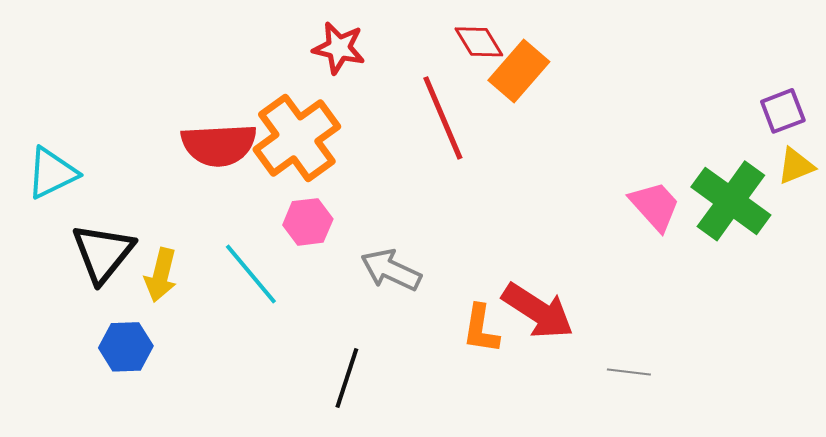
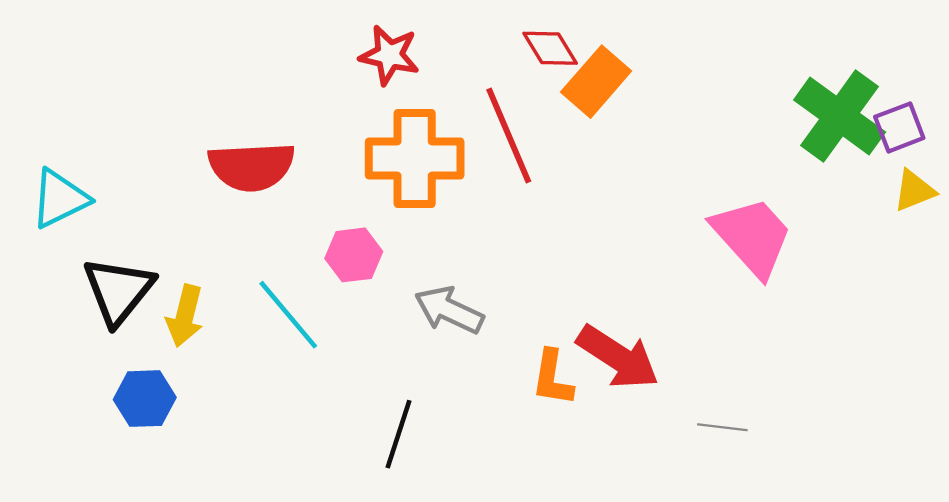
orange cross: (297, 138) -> (415, 158), moved, turned 36
green cross: (731, 201) -> (840, 116), moved
pink trapezoid: (655, 206) -> (752, 237), size x1.4

